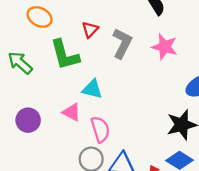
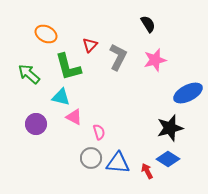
pink star: (165, 47) -> (155, 60), turned -30
cyan triangle: (92, 89) -> (61, 97), moved
pink semicircle: (100, 129) -> (99, 132), size x0.7

